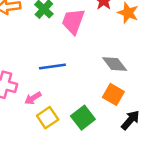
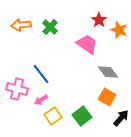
pink trapezoid: (73, 21) -> (87, 44), moved, turned 105
blue line: (52, 66) -> (41, 74), moved, turned 60

